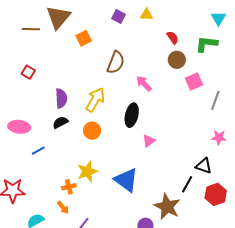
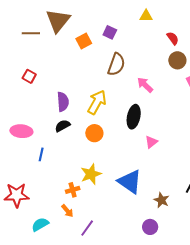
purple square: (118, 17) -> (110, 32), moved
blue line: (38, 151) -> (41, 154), turned -48
brown star: (167, 207) -> (161, 200), moved, size x0.6

